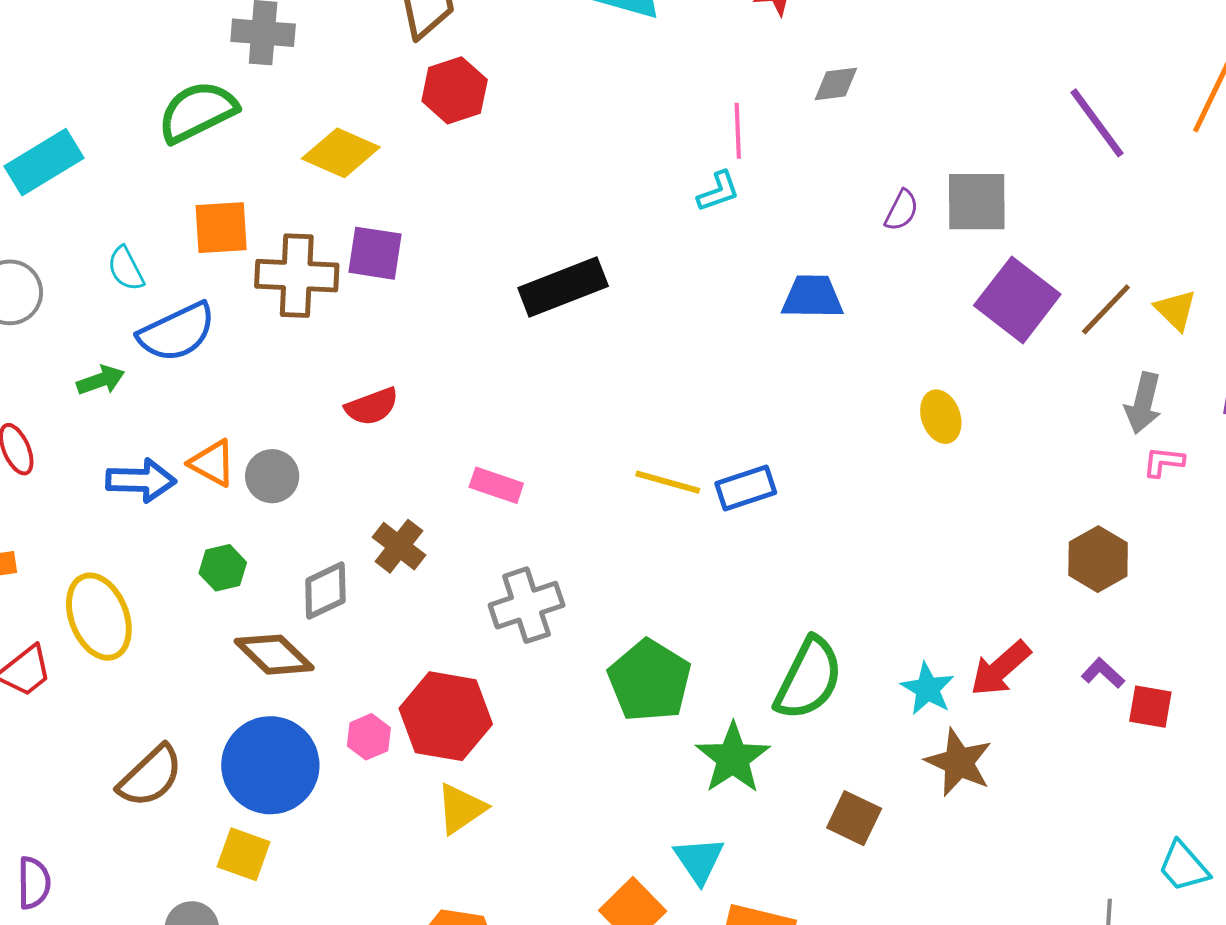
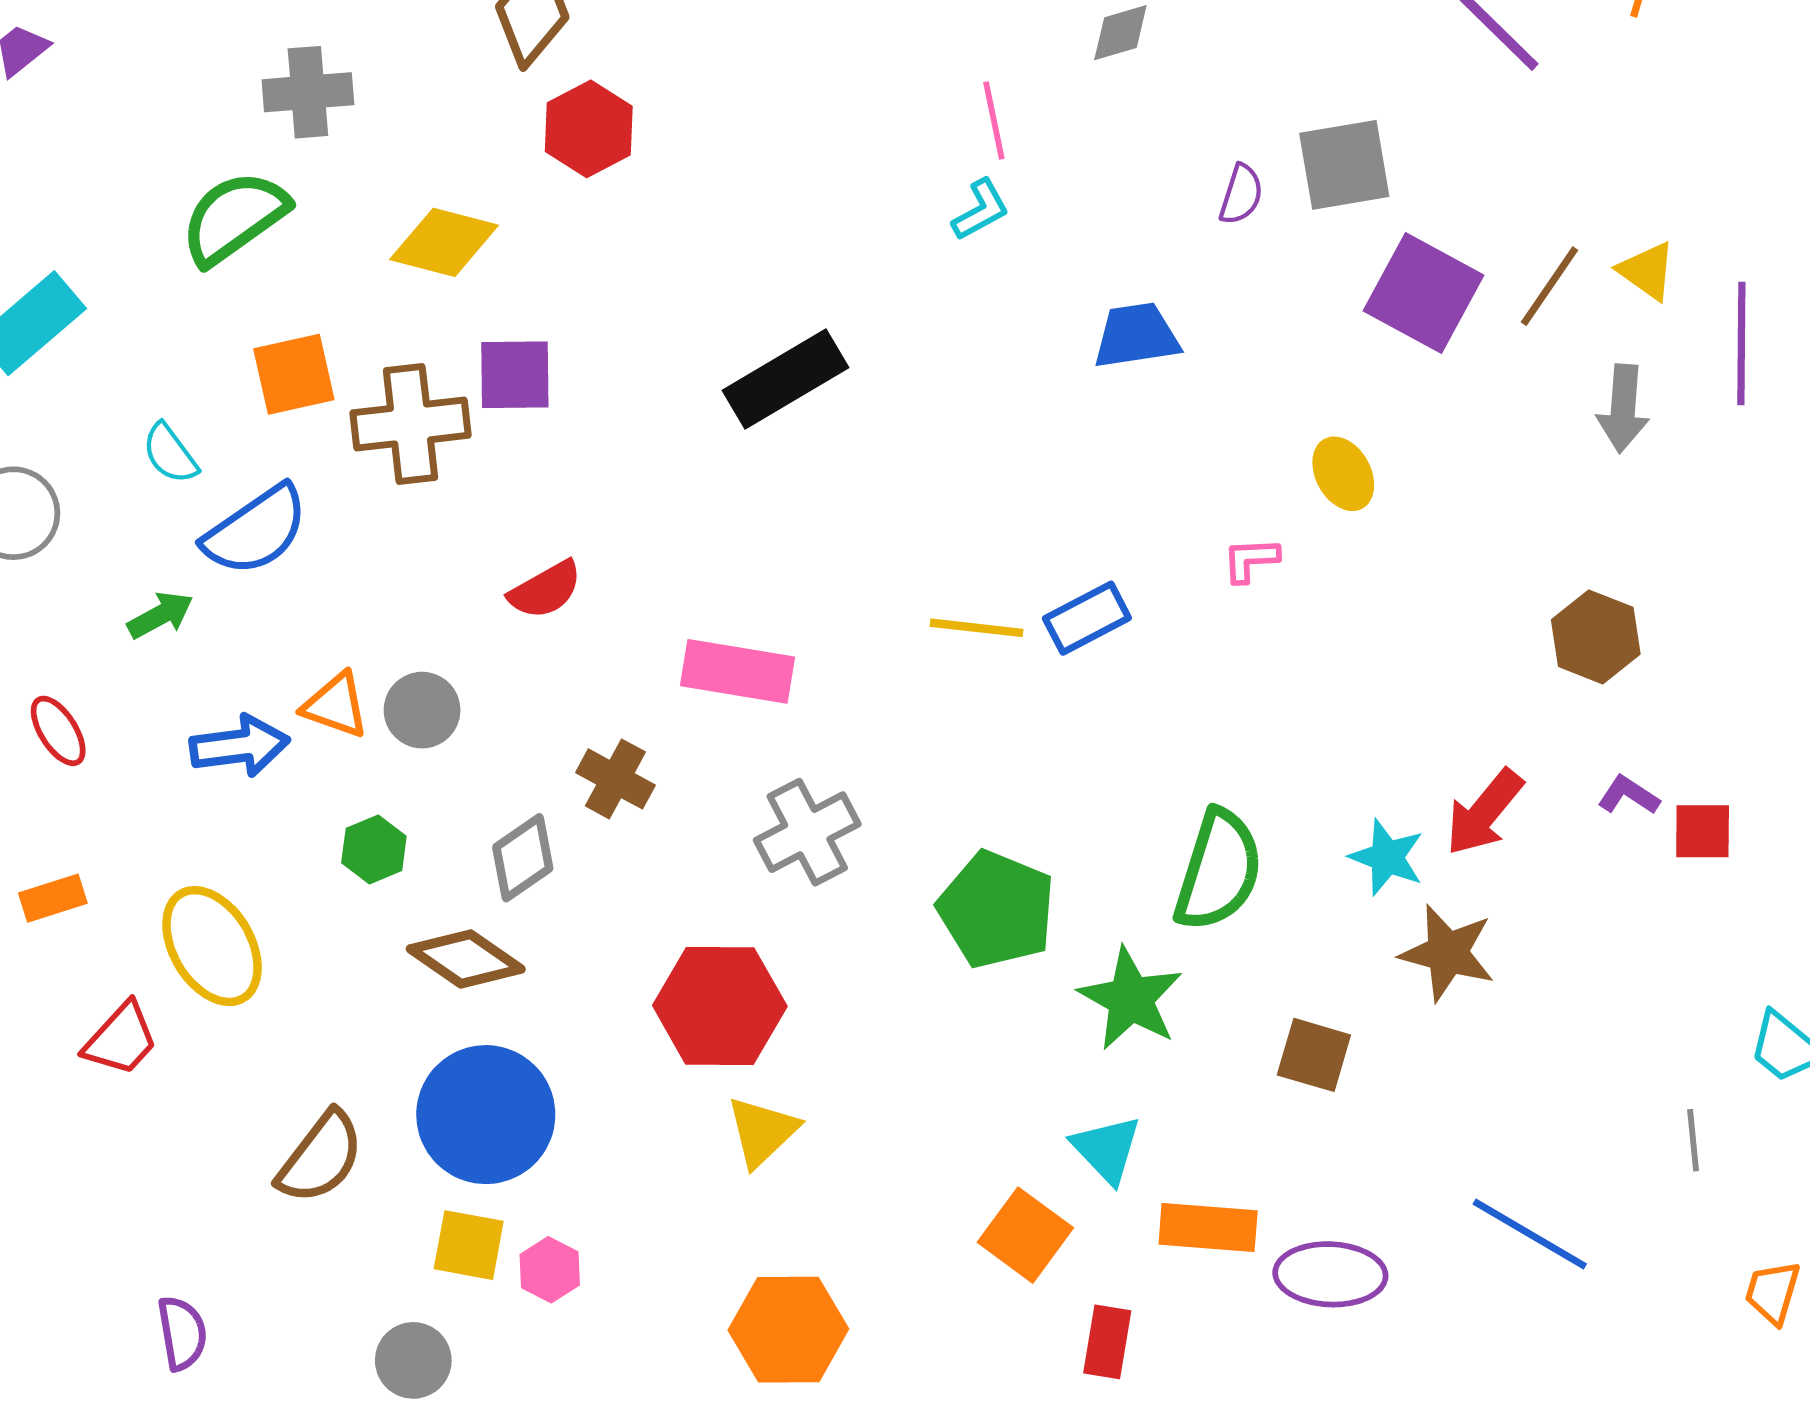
pink L-shape: (1164, 462) -> (1251, 560), moved
pink rectangle: (496, 485) -> (738, 671), size x1.5
pink hexagon: (369, 737) -> (550, 1270), moved

